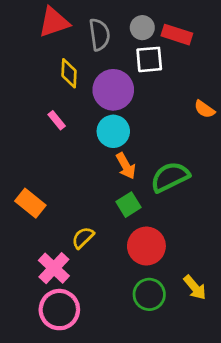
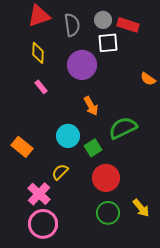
yellow diamond: (69, 73) -> (38, 53), moved
cyan circle: (113, 131) -> (68, 136), moved
orange arrow: (126, 166) -> (91, 106), moved

